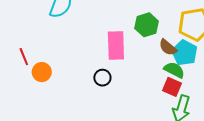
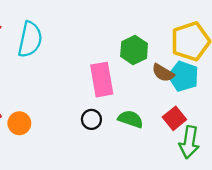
green semicircle: (174, 70) -> (131, 119), moved
red square: (172, 87) -> (174, 118), turned 36

